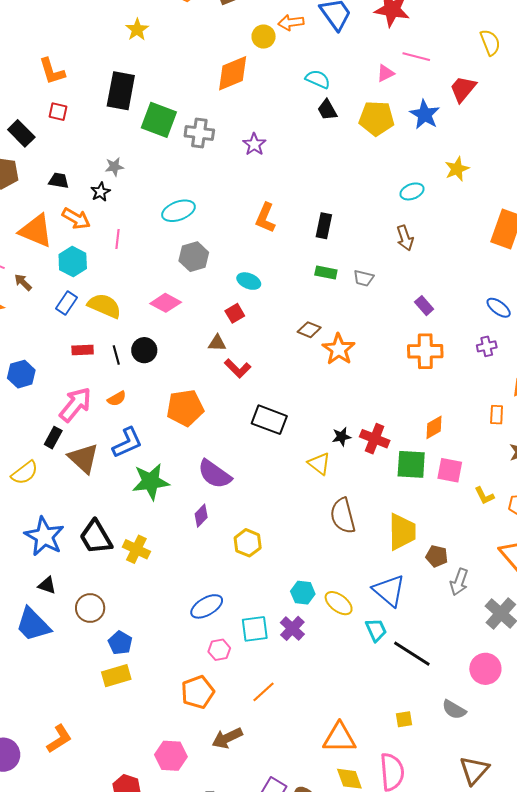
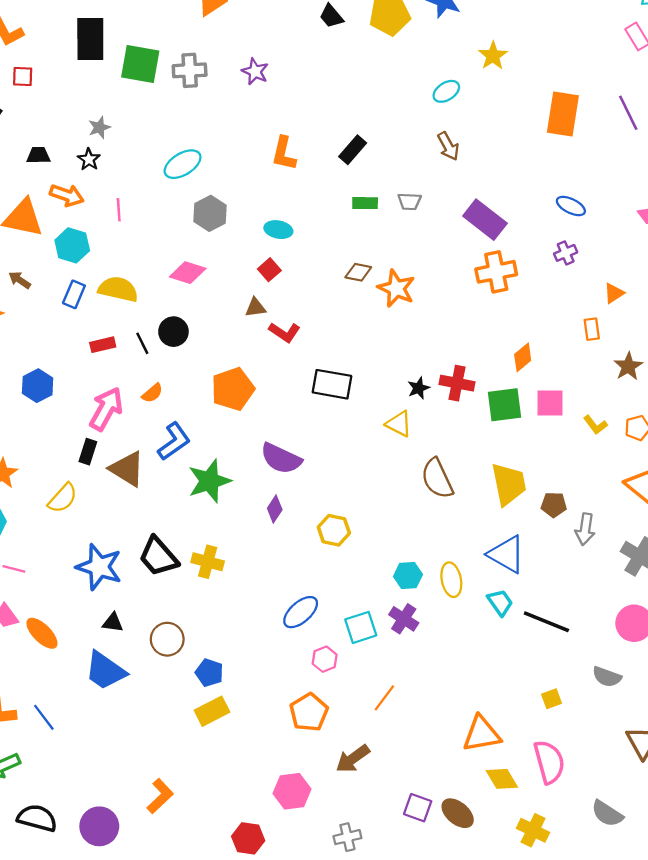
black rectangle: (324, 226) -> (353, 150), turned 40
purple rectangle: (424, 306) -> (485, 220), size x1.8
yellow ellipse: (339, 603) -> (451, 580), turned 52

